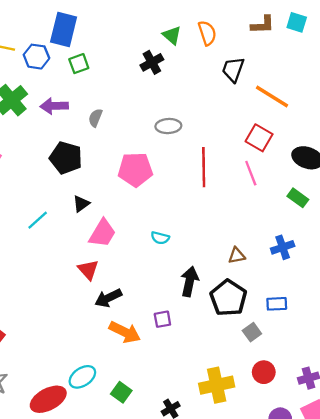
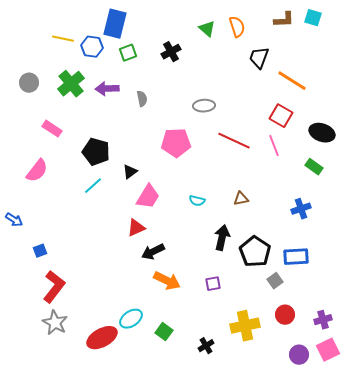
black cross: (152, 62) -> (171, 52), moved
gray semicircle: (95, 118) -> (142, 99), turned 147
black pentagon: (66, 158) -> (96, 152), moved
red line: (204, 167) -> (234, 141), turned -64
brown triangle: (237, 256) -> (241, 199), moved
red triangle: (88, 270) -> (136, 228), turned 48
blue rectangle: (277, 304) -> (296, 257), size x1.4
purple square: (162, 319) -> (213, 284), moved

